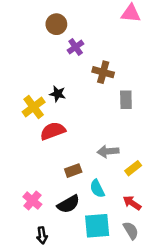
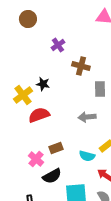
brown circle: (56, 24) -> (28, 19), moved
gray arrow: (108, 151) -> (87, 117), moved
cyan semicircle: (97, 189) -> (87, 156), moved, turned -49
pink cross: (32, 201) -> (36, 159), moved

